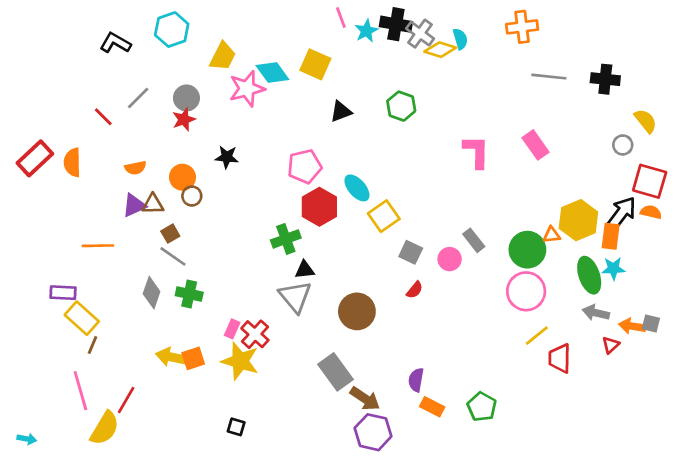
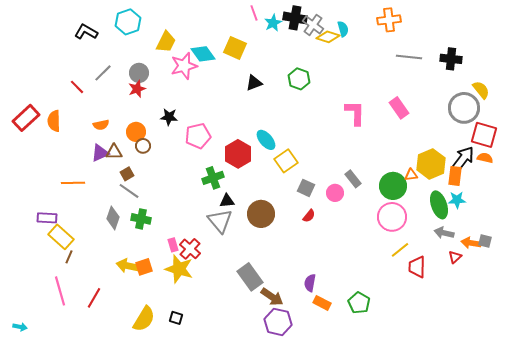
gray circle: (623, 145) -> (464, 108), size x2.0
pink pentagon: (305, 166) -> (198, 136), moved
brown circle: (357, 311) -> (261, 214), moved
pink rectangle: (232, 329) -> (173, 245), turned -40
yellow semicircle: (105, 428) -> (144, 319), moved

